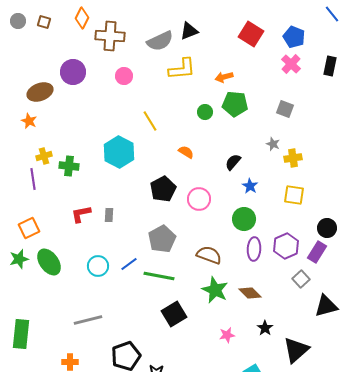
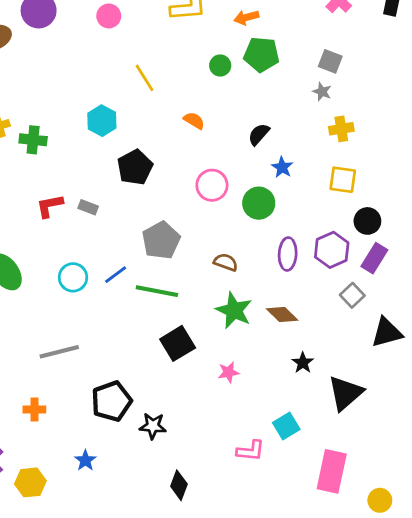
gray star: (273, 144) -> (322, 92), moved
cyan hexagon: (119, 152) -> (102, 121), size x0.7
black pentagon: (163, 189) -> (135, 167), moved
gray rectangle: (109, 215) -> (88, 207), turned -72
green circle: (244, 219) -> (259, 203), moved
black circle: (327, 228) -> (367, 221), moved
brown semicircle: (209, 255) -> (226, 262), size x0.7
pink star: (227, 335) -> (228, 372), moved

